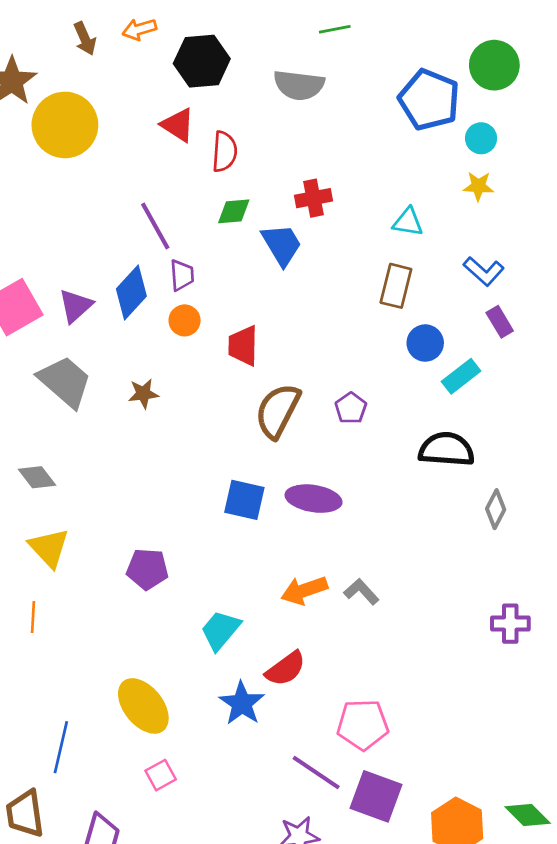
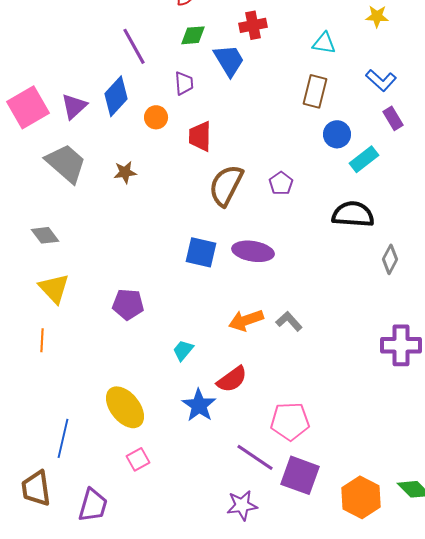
purple trapezoid: (182, 275) -> (184, 83), moved
purple cross: (510, 624) -> (401, 345), size x1.4
cyan trapezoid: (220, 630) -> (183, 350), size x0.7

